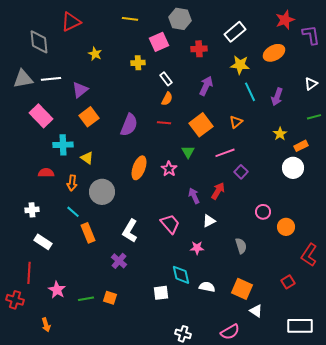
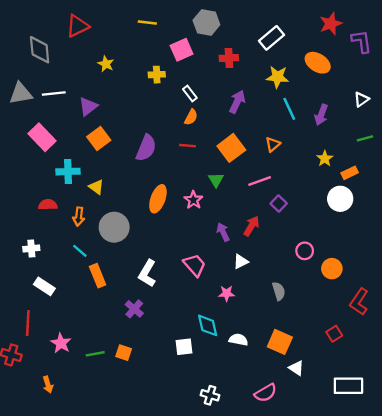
orange ellipse: (274, 53) -> (318, 63), turned 60

